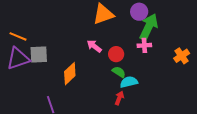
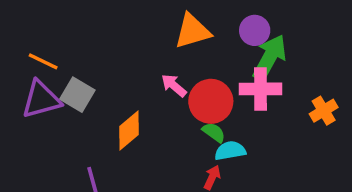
pink cross: (144, 45) -> (260, 89), size x1.6
red circle: (116, 54) -> (211, 101), size x1.6
gray square: (39, 55) -> (77, 95), turned 30

